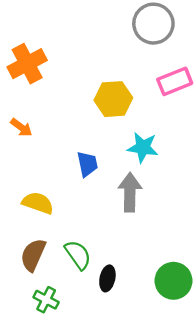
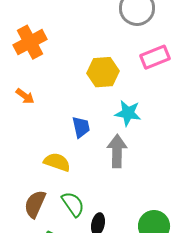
yellow semicircle: (38, 203) -> (57, 162), moved

